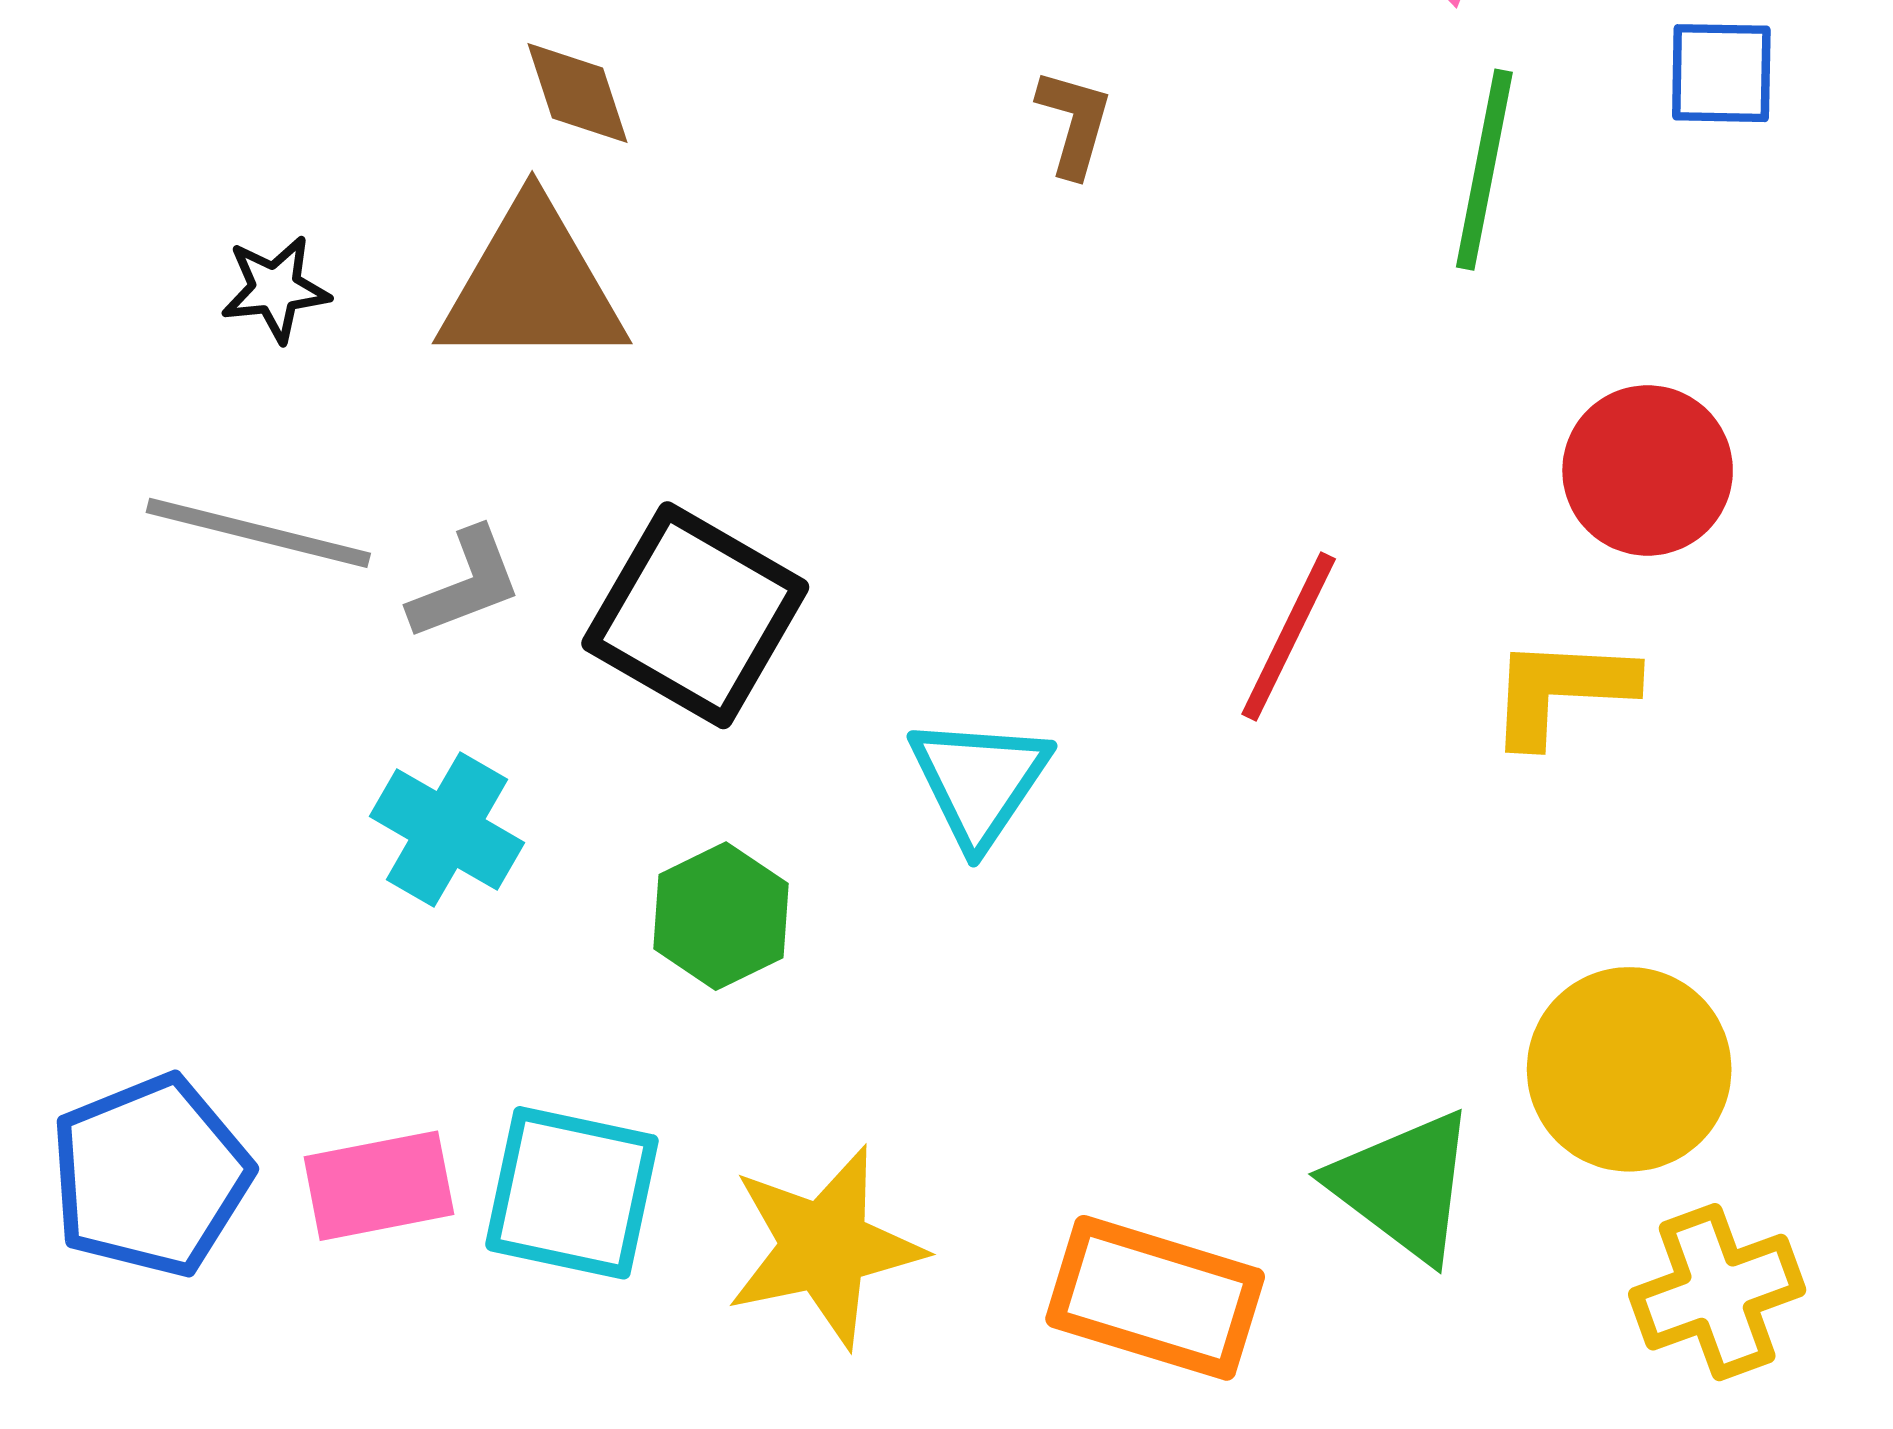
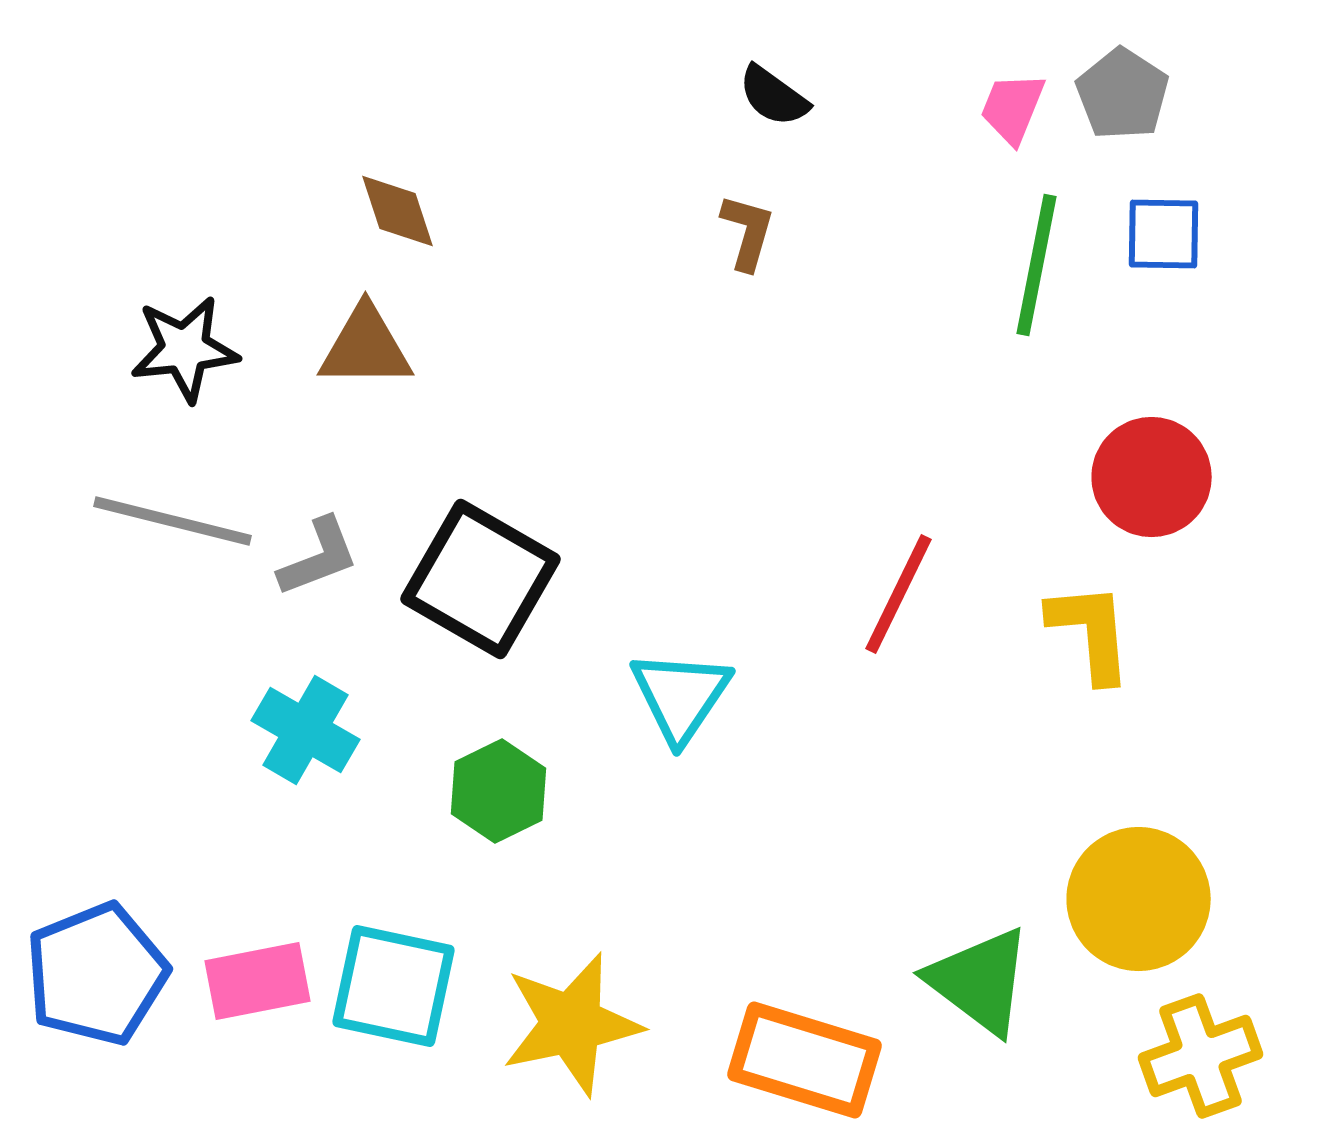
blue square: (1721, 73) -> (1164, 234), moved
brown triangle: (532, 286) -> (366, 347), size x0.7
black star: (275, 289) -> (184, 349), size x1.4
yellow L-shape: (1561, 690) -> (1090, 632), turned 82

